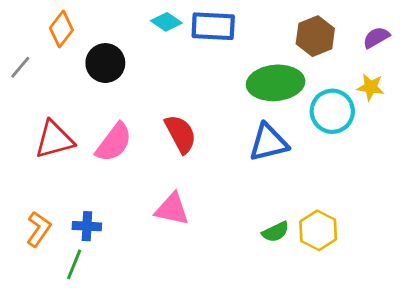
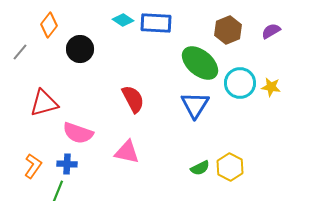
green ellipse: (276, 83) -> (200, 63), turned 45
yellow star: (371, 87) -> (271, 87), moved
pink semicircle: (114, 142) -> (78, 133), moved, turned 72
blue triangle: (268, 142) -> (195, 105), turned -44

